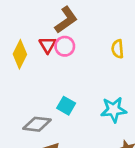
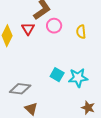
pink circle: (65, 46) -> (54, 26), moved
cyan square: (66, 106) -> (57, 75), moved

